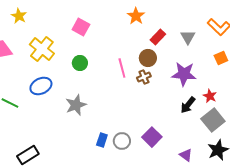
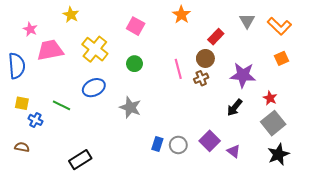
orange star: (136, 16) -> (181, 15), moved
gray triangle: (188, 37) -> (247, 21), moved
gray star: (76, 105) -> (130, 107), turned -30
black arrow: (188, 105) -> (235, 107), moved
purple triangle: (186, 155) -> (234, 151), moved

